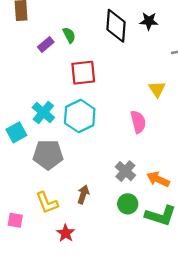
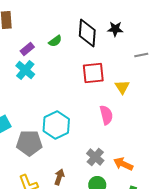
green semicircle: (69, 35) -> (55, 41), moved, turned 80
red square: (83, 73) -> (93, 73), moved
cyan cross: (43, 112) -> (25, 70), moved
cyan hexagon: (80, 116) -> (56, 125), moved

